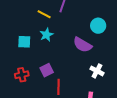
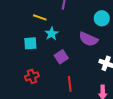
yellow line: (44, 14) -> (40, 17), moved
purple square: (47, 70) -> (61, 57), moved

